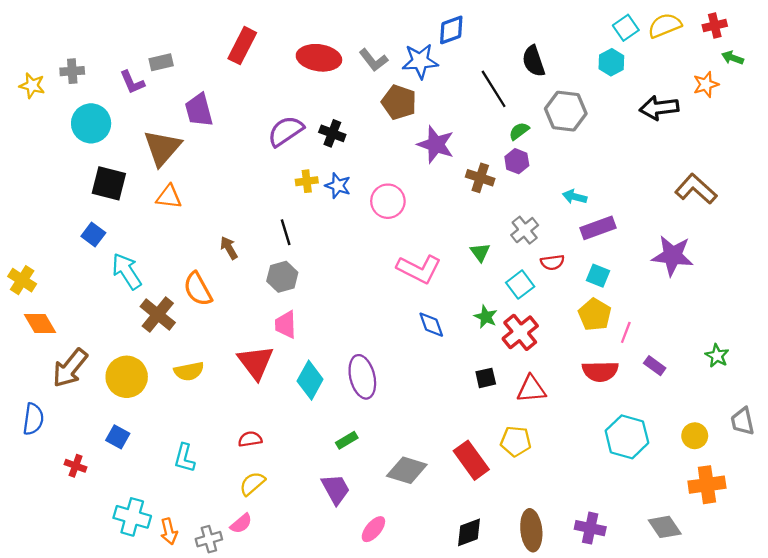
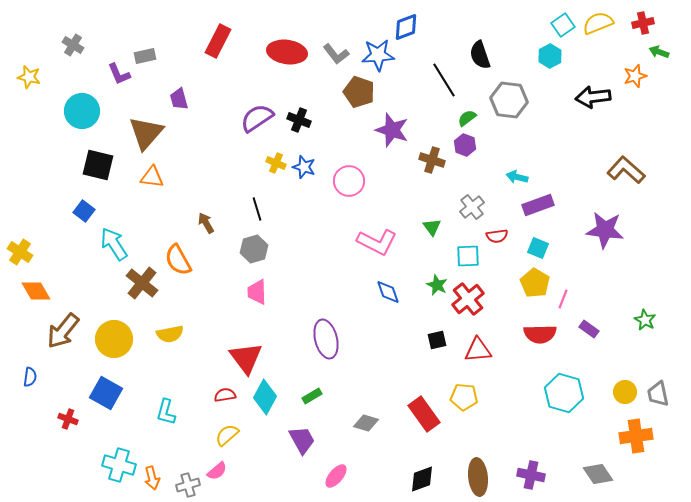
gray cross: (72, 71) -> (73, 45), moved, turned 35
purple trapezoid: (199, 110) -> (179, 99), size x0.7
yellow cross: (307, 181) -> (276, 163), turned 30
cyan square: (520, 285) -> (468, 256), turned 35
red triangle: (256, 362) -> (246, 358), moved
cyan diamond: (310, 380) -> (265, 397), moved
blue semicircle: (33, 419) -> (30, 377), size x0.7
gray trapezoid: (743, 421) -> (658, 394), moved
blue square: (118, 437) -> (106, 393), size x1.5
gray diamond: (407, 470) -> (366, 423), size x0.7

